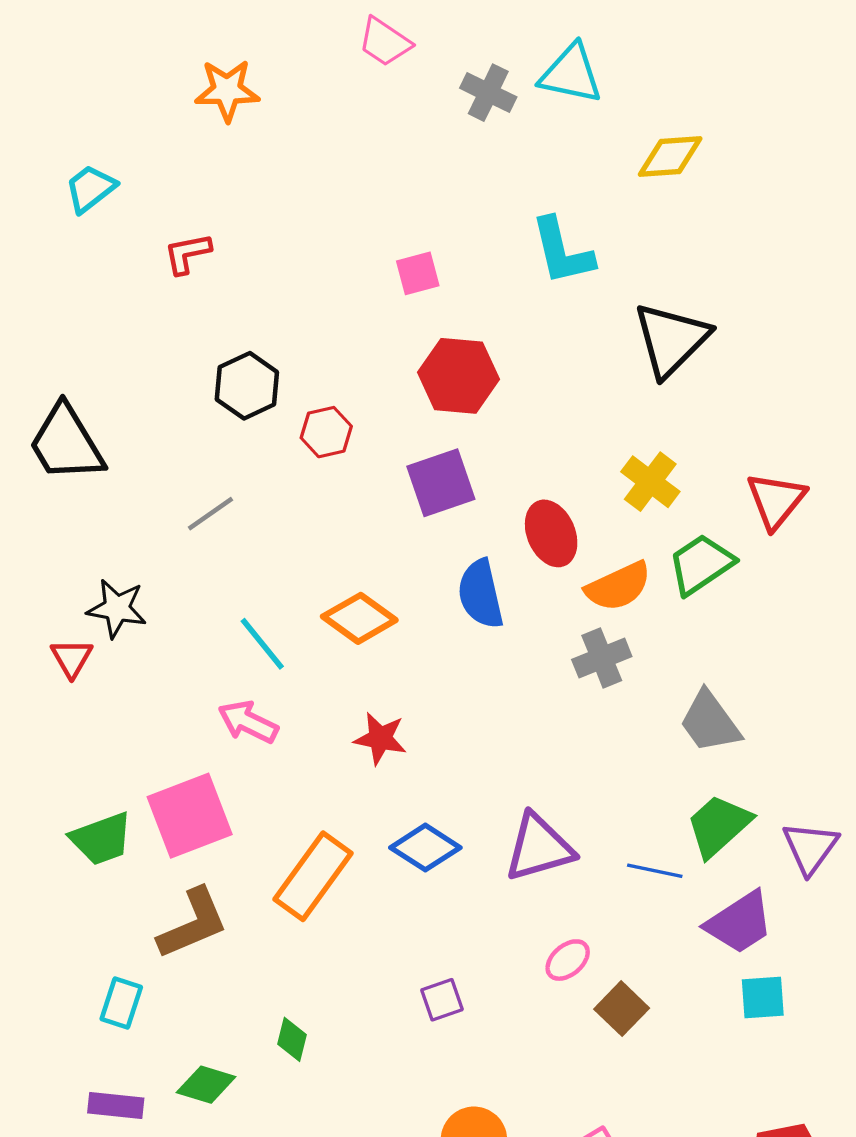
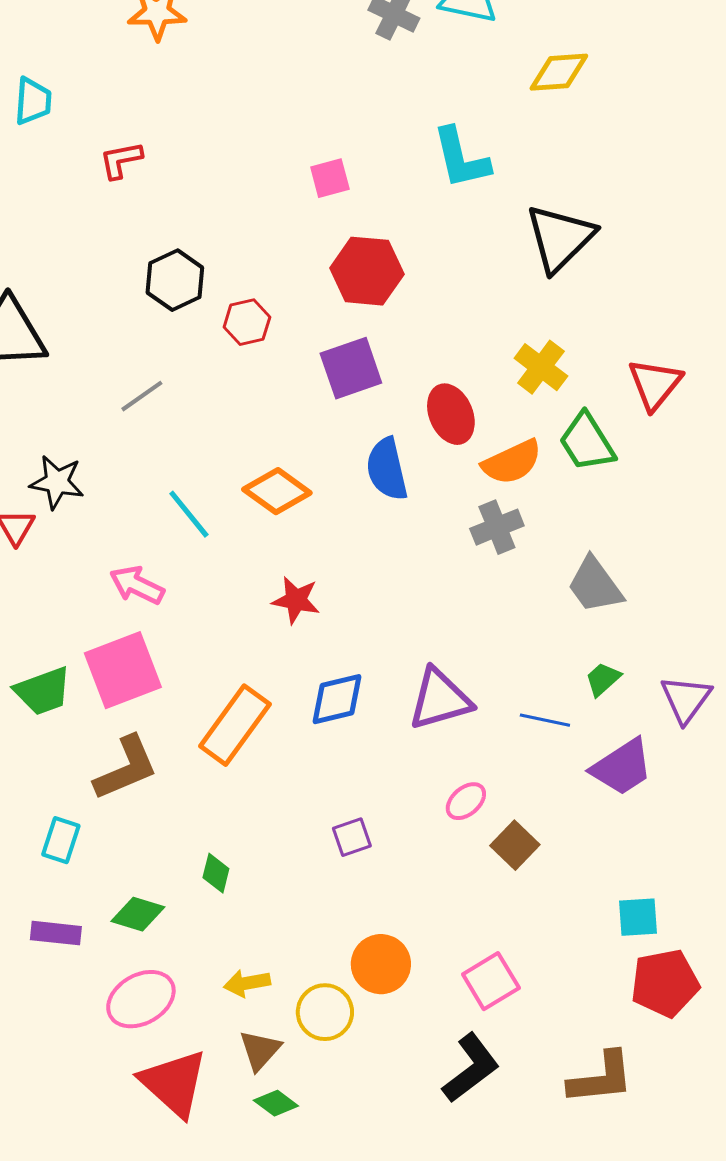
cyan trapezoid: (90, 188) -> (33, 101), turned 132
green trapezoid: (701, 564) -> (587, 442), turned -88
pink arrow: (248, 722) -> (137, 585), moved
green trapezoid: (719, 826) -> (603, 679), size x0.6
blue diamond: (425, 848) -> (337, 699), turned -46
cyan square: (763, 997) -> (638, 917), moved

